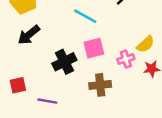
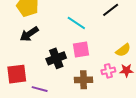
pink cross: (126, 59) -> (108, 71), moved
red square: (18, 85) -> (17, 74), size x1.5

